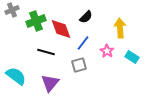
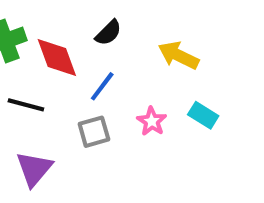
yellow arrow: (120, 28) -> (178, 55), turned -60
pink star: (107, 51) -> (152, 121), moved

